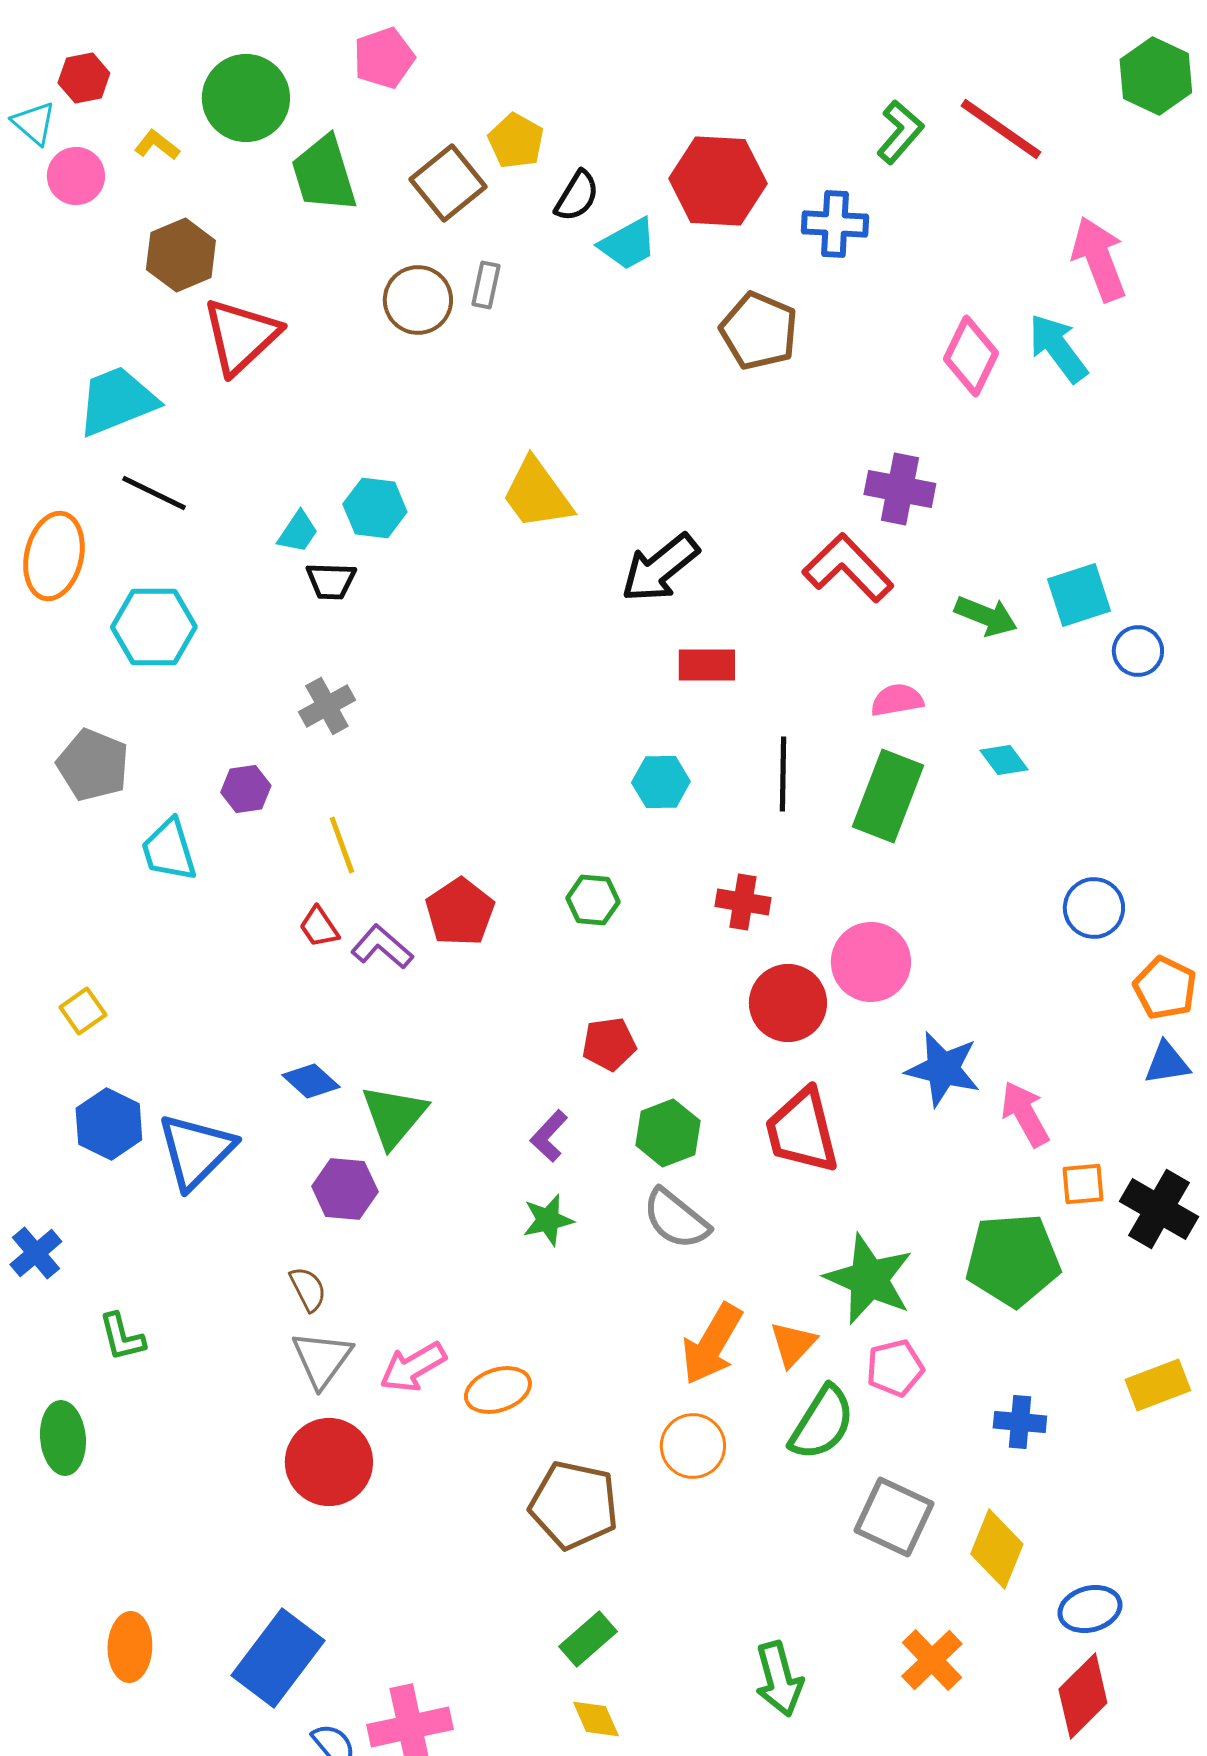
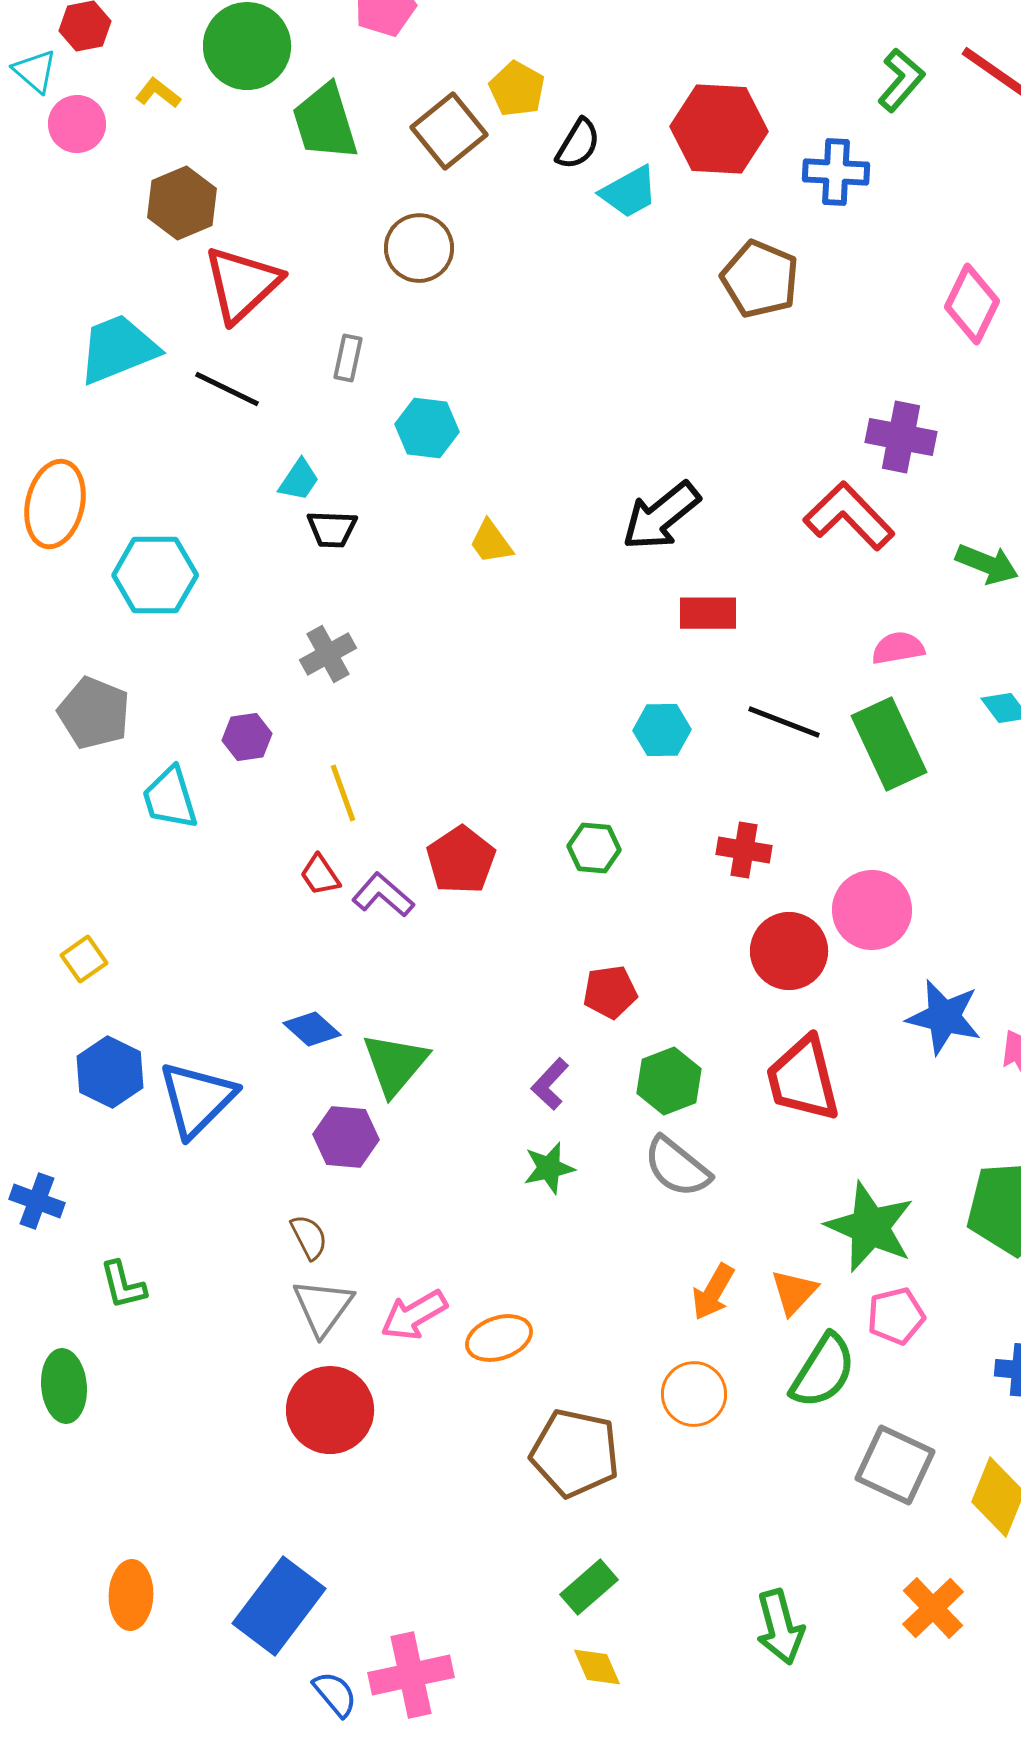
gray rectangle: (486, 285) -> (348, 358), moved
black line: (154, 493) -> (227, 389), moved
yellow trapezoid: (537, 494) -> (491, 542), moved, size x0.6
cyan hexagon: (375, 508) -> (427, 428), moved
black line: (783, 774) -> (784, 722), turned -70
green rectangle: (888, 796) -> (889, 744), turned -46
blue cross: (36, 1253) -> (37, 1201), turned -30
orange arrow: (712, 1344) -> (713, 1292), size x0.7

